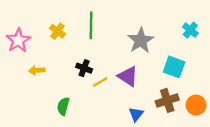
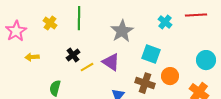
black cross: (84, 68) -> (73, 55), turned 32
brown cross: (167, 100) -> (145, 83), turned 36
orange circle: (196, 105) -> (170, 76), moved

